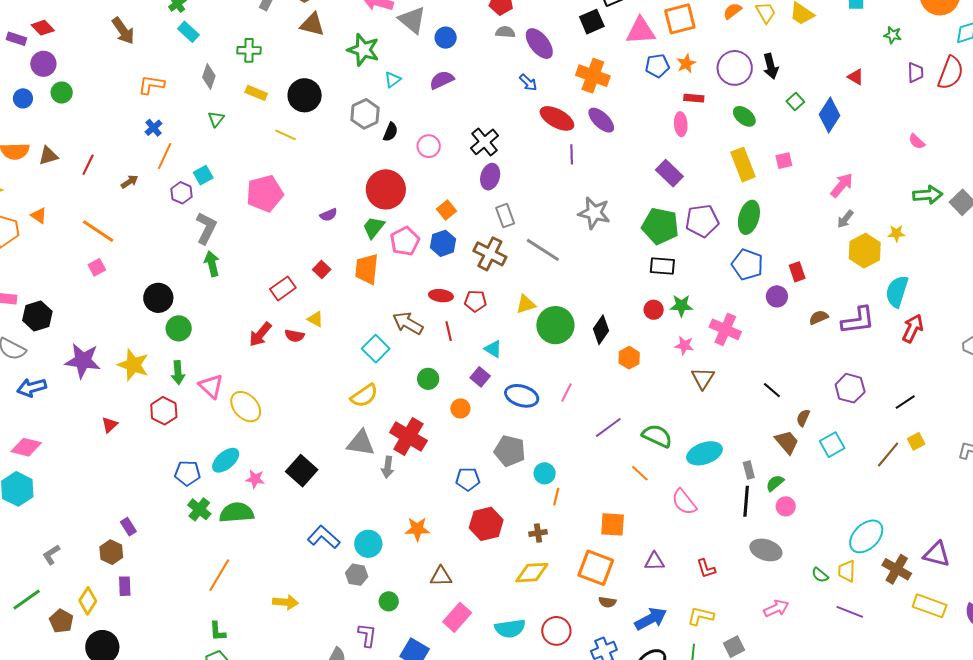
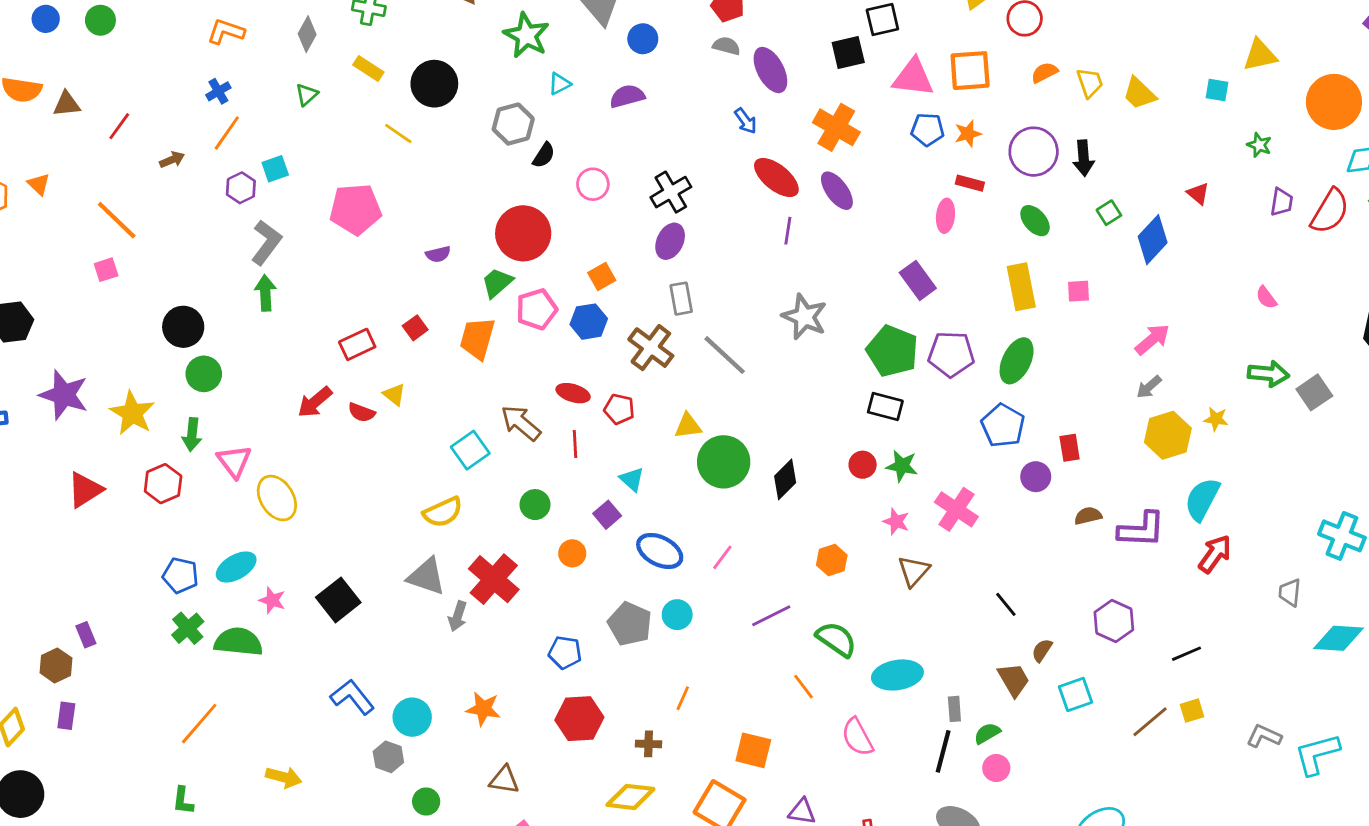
orange hexagon: (629, 358) -> (832, 560), moved
red triangle: (110, 425) -> (85, 490), size x1.6
cyan circle: (545, 473) -> (677, 615), moved

